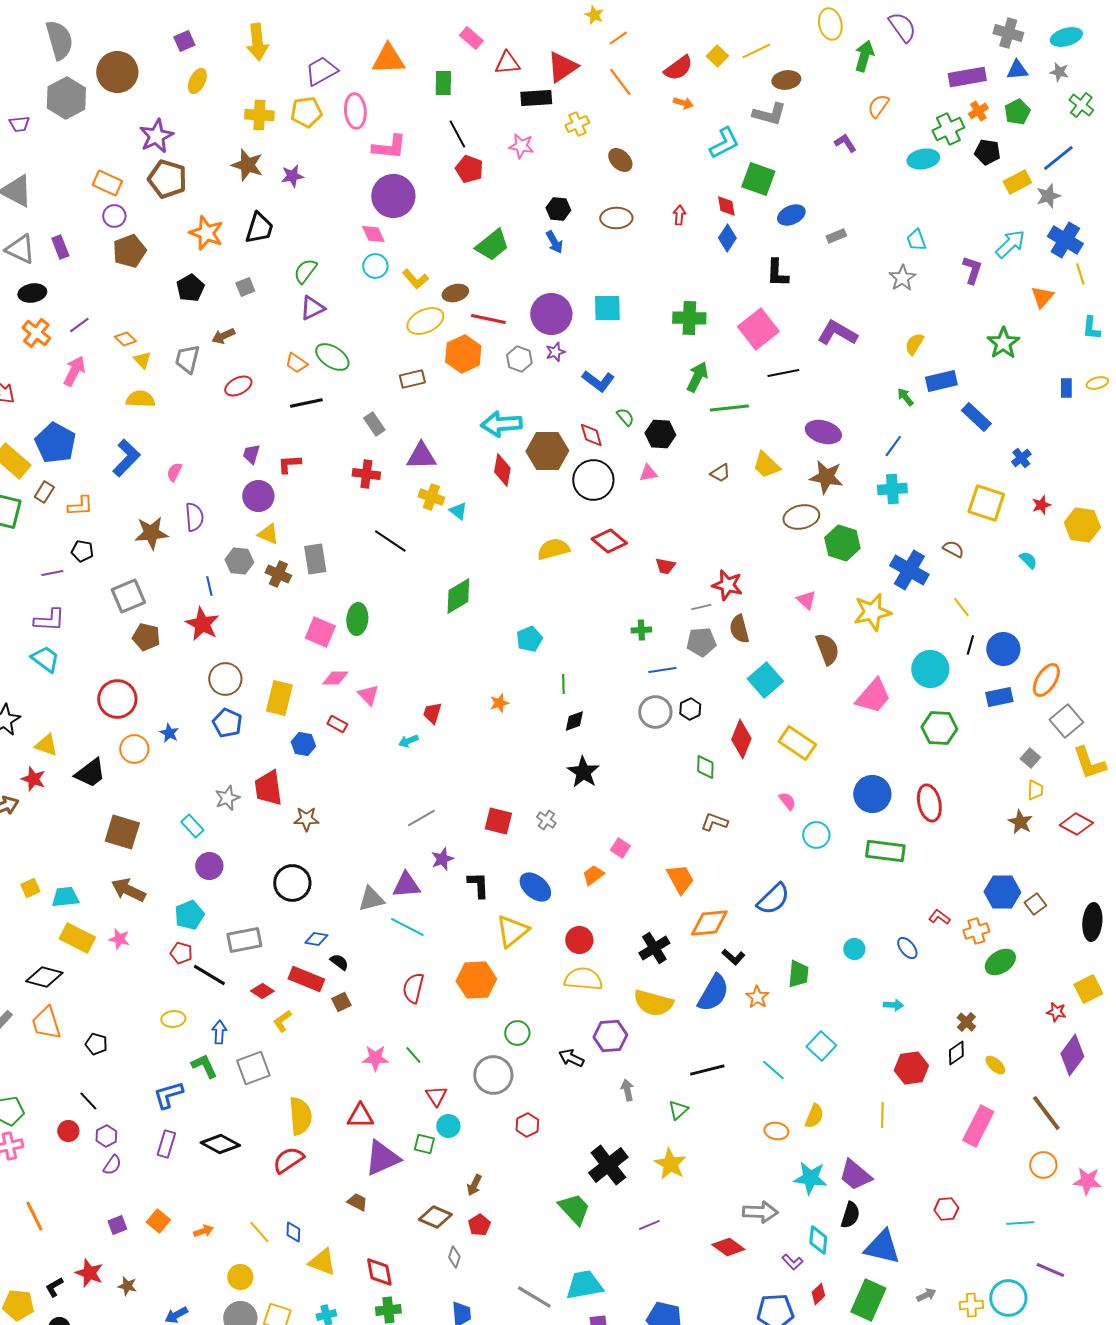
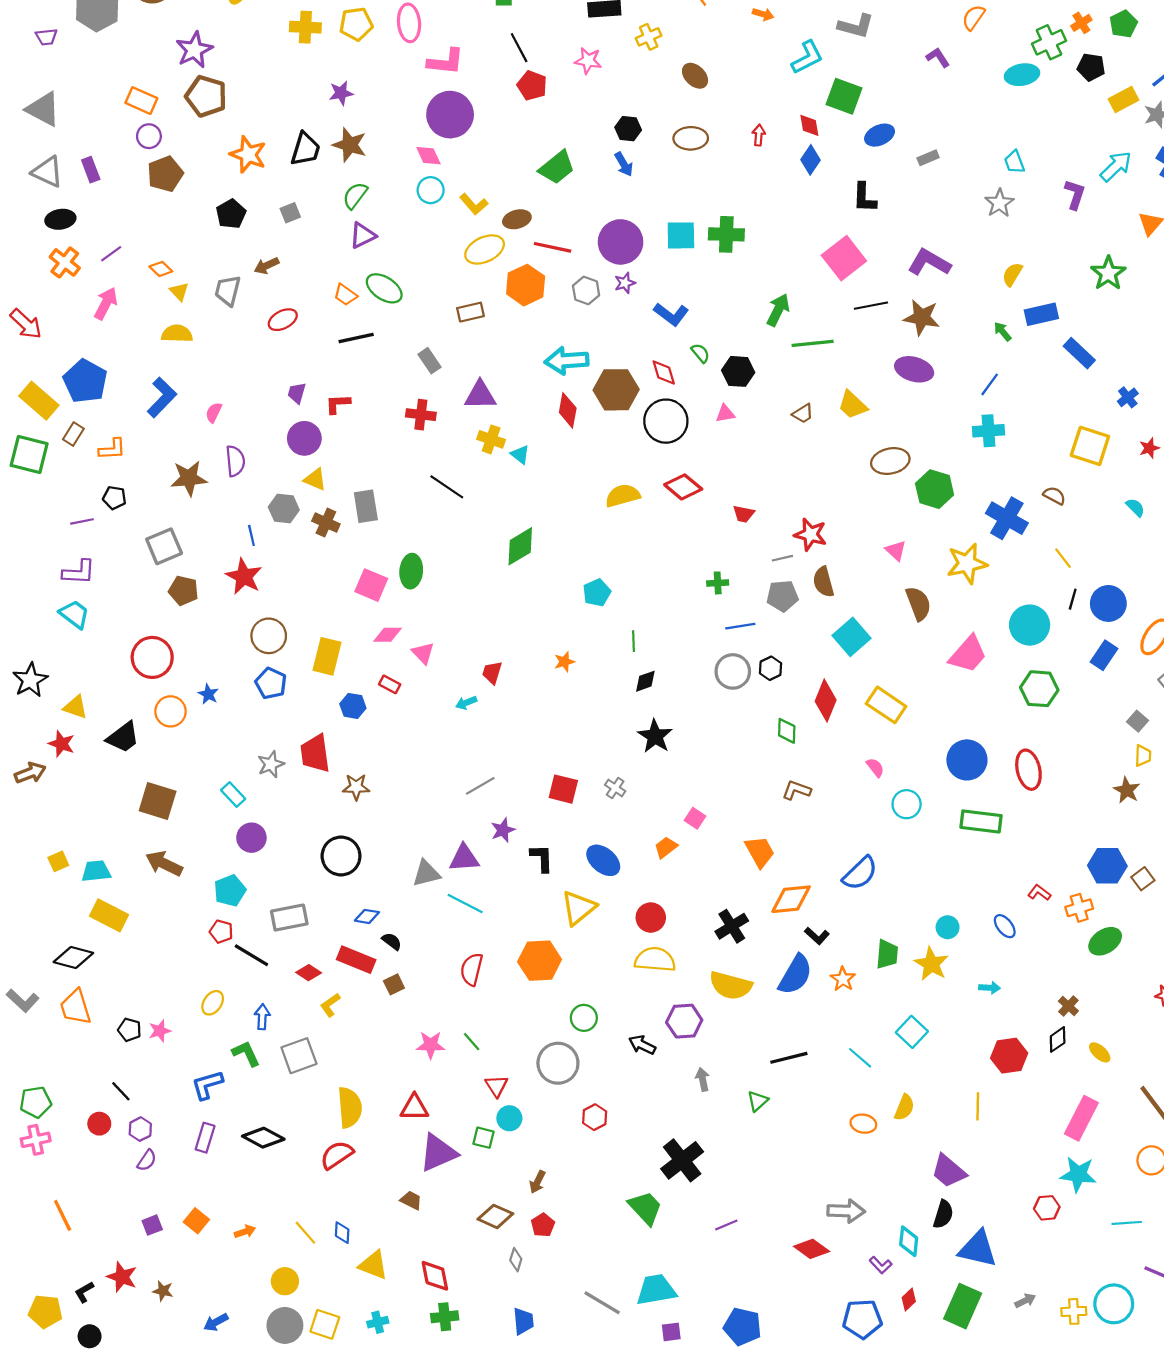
brown star: (247, 165) -> (350, 145), moved
green cross: (689, 318) -> (726, 234), moved
brown star: (826, 477) -> (922, 317), moved
blue rectangle: (999, 697) -> (1104, 655), turned -44
pink star: (119, 939) -> (160, 1031), moved, turned -30
yellow ellipse: (173, 1019) -> (213, 1003), turned -50
yellow star: (670, 1164) -> (931, 964), moved
cyan star: (810, 1178) -> (1078, 1174), moved

